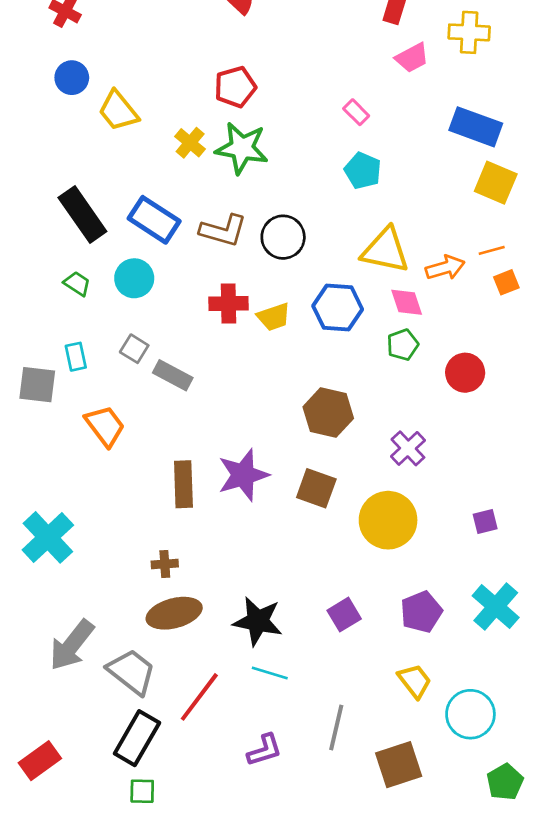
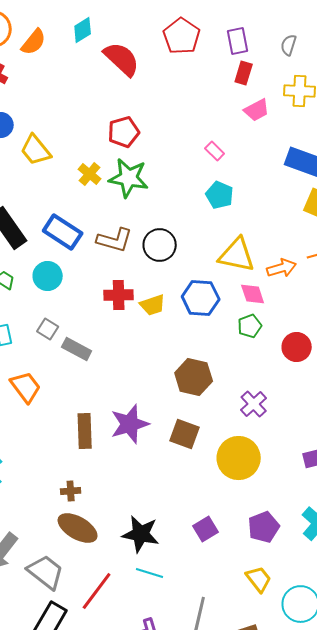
brown ellipse: (174, 613) -> (78, 528), turned 45

